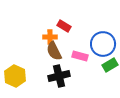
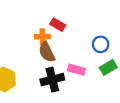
blue circle: (103, 44) -> (101, 44), size x0.6
pink rectangle: (80, 56) -> (76, 70), moved

